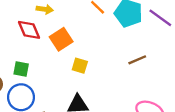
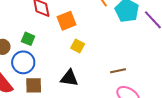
brown line: (137, 60) -> (118, 71), moved

